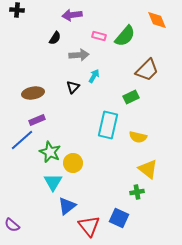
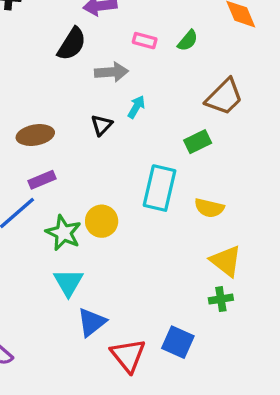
green semicircle: (125, 36) -> (188, 41), size x0.6
black semicircle: (55, 38) -> (72, 44), size x1.5
yellow circle: (73, 163) -> (102, 221), moved
green cross: (137, 192) -> (221, 299), moved

